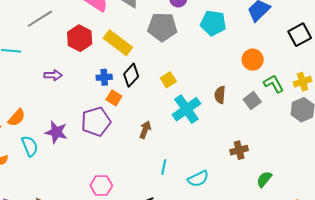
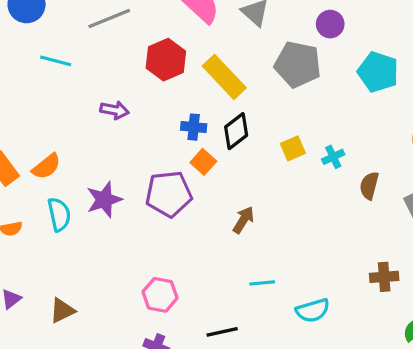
cyan cross: (186, 109) -> (333, 157), moved, size x0.5
purple star: (56, 132) -> (104, 200), turned 30
cyan line: (164, 167) -> (262, 283), turned 63

